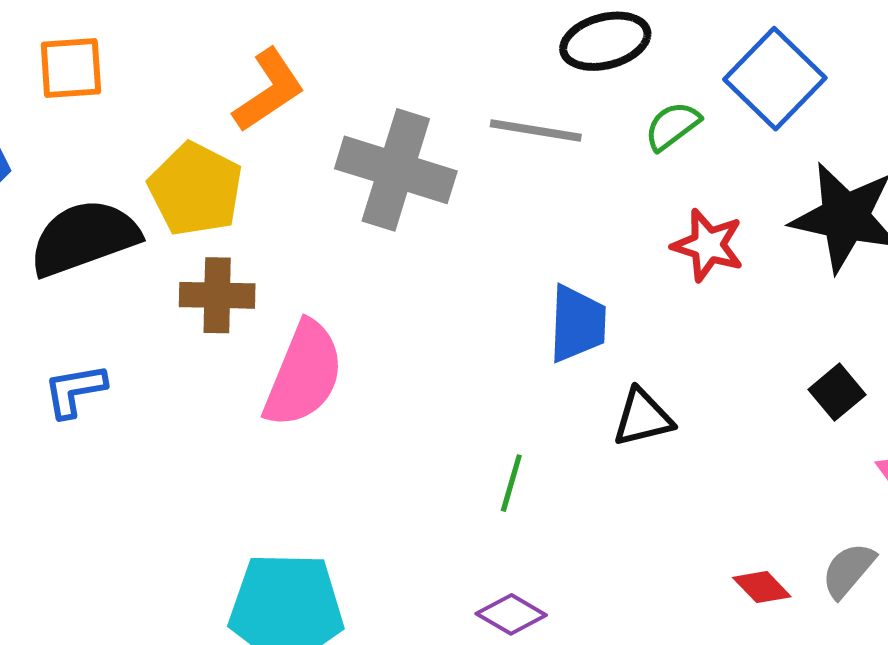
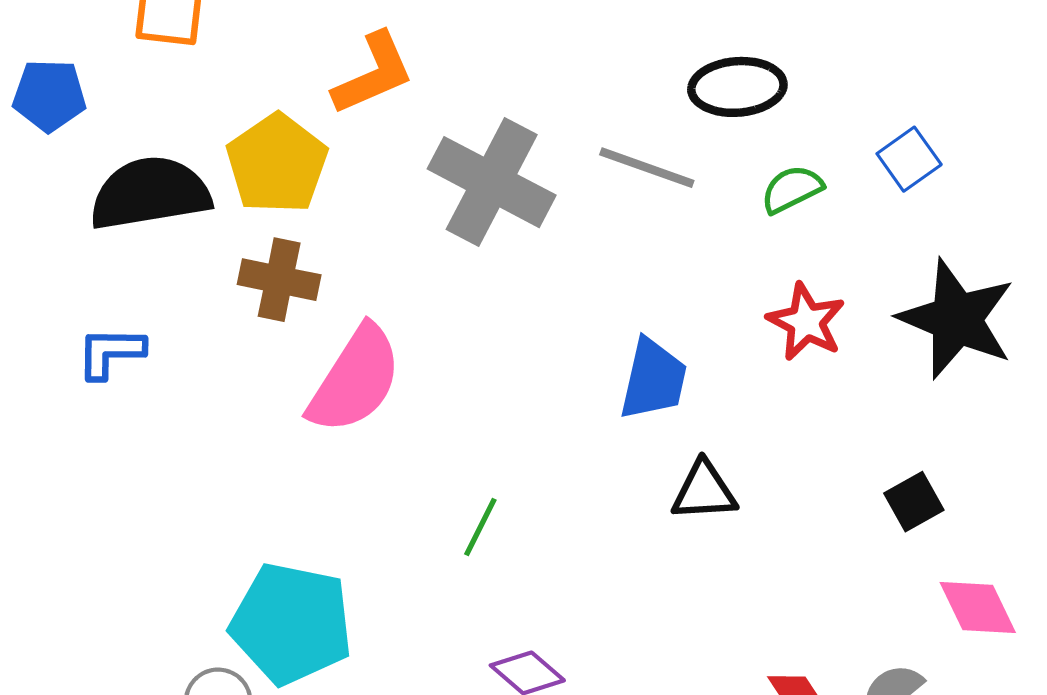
blue square: (775, 79) -> (909, 159), size x0.6
green line: (511, 483) -> (480, 527), moved

